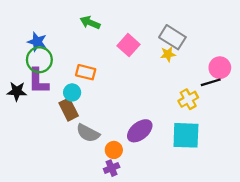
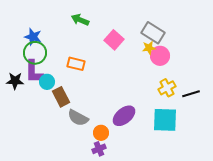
pink circle: (220, 68) -> (160, 56), moved
black line: (211, 82) -> (191, 94), moved
cyan circle: (72, 92) -> (47, 82), moved

